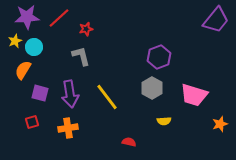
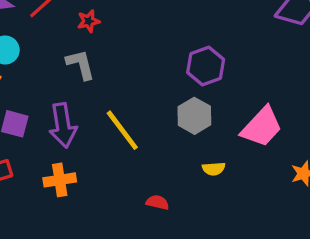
pink trapezoid: (194, 95) -> (262, 127), turned -64

